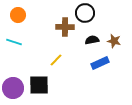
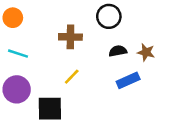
orange circle: (18, 15) -> (13, 18), moved
brown cross: (65, 27) -> (70, 37), moved
purple circle: (13, 88) -> (17, 89), moved

